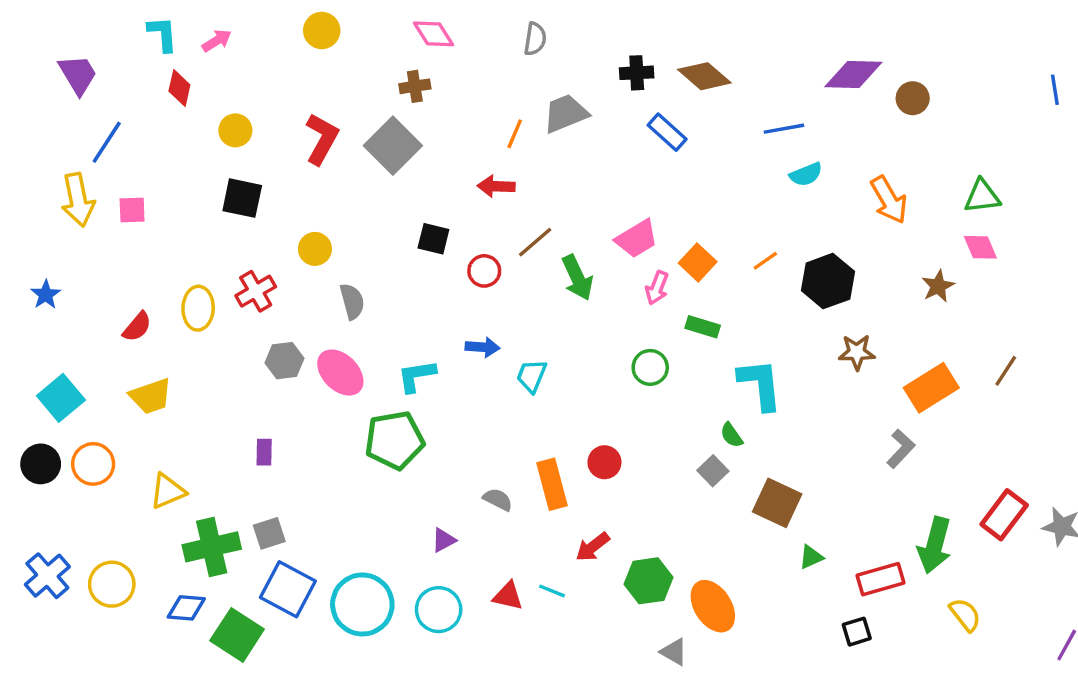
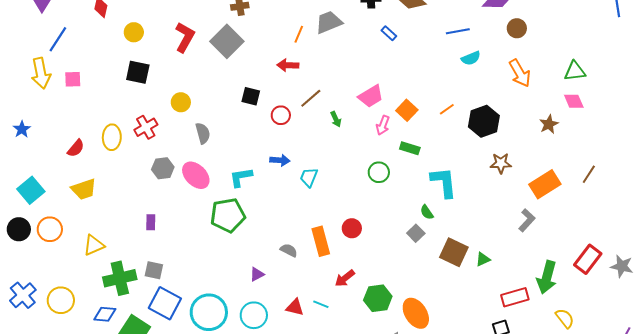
brown circle: (913, 98) -> (517, 28), moved
blue rectangle: (667, 132) -> (389, 33), size x0.7
green arrow: (577, 278) -> (336, 119), size x0.6
gray square: (269, 533) -> (154, 270), turned 30
green triangle: (811, 557) -> (483, 259), moved

